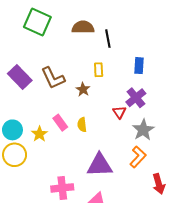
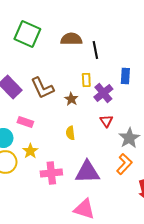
purple cross: (136, 98) -> (103, 93), moved
pink rectangle: (60, 123) -> (25, 122), moved, turned -35
yellow star: (39, 134) -> (30, 151), moved
pink cross: (62, 188) -> (51, 173), moved

